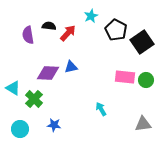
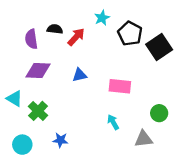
purple diamond: (48, 73) -> (38, 71), moved
pink rectangle: (125, 77) -> (120, 86), moved
green circle: (146, 80) -> (159, 113), moved
gray triangle: (143, 124) -> (143, 139), moved

